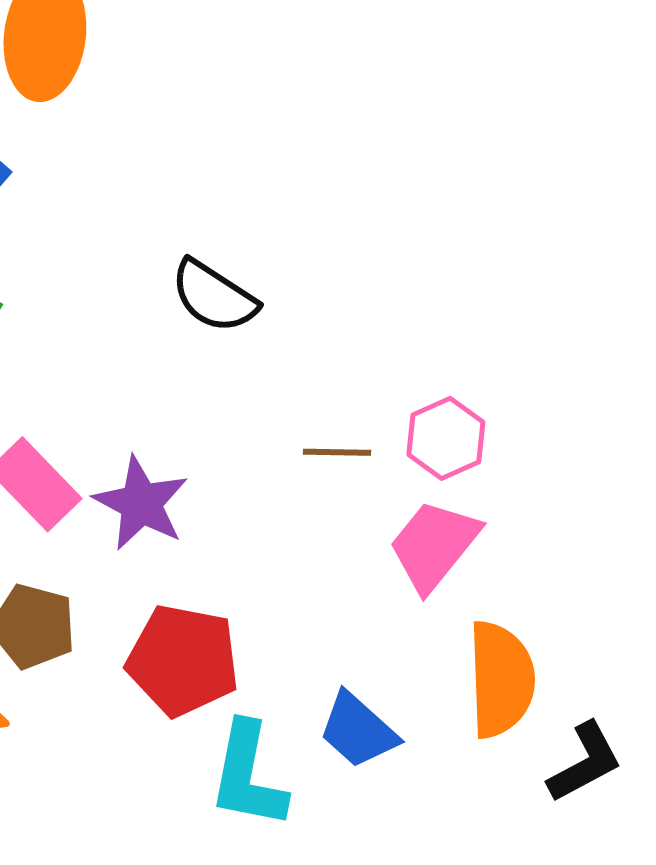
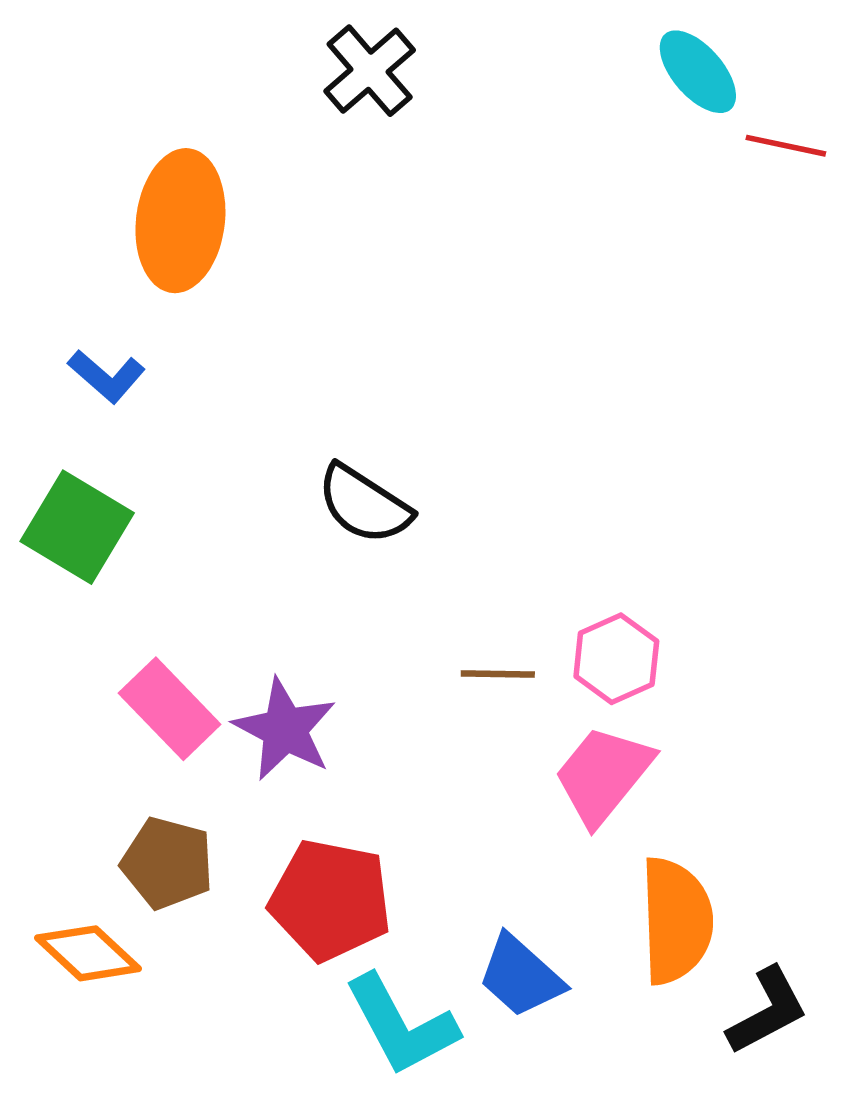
cyan L-shape: (248, 775) -> (401, 1025), turned -39

